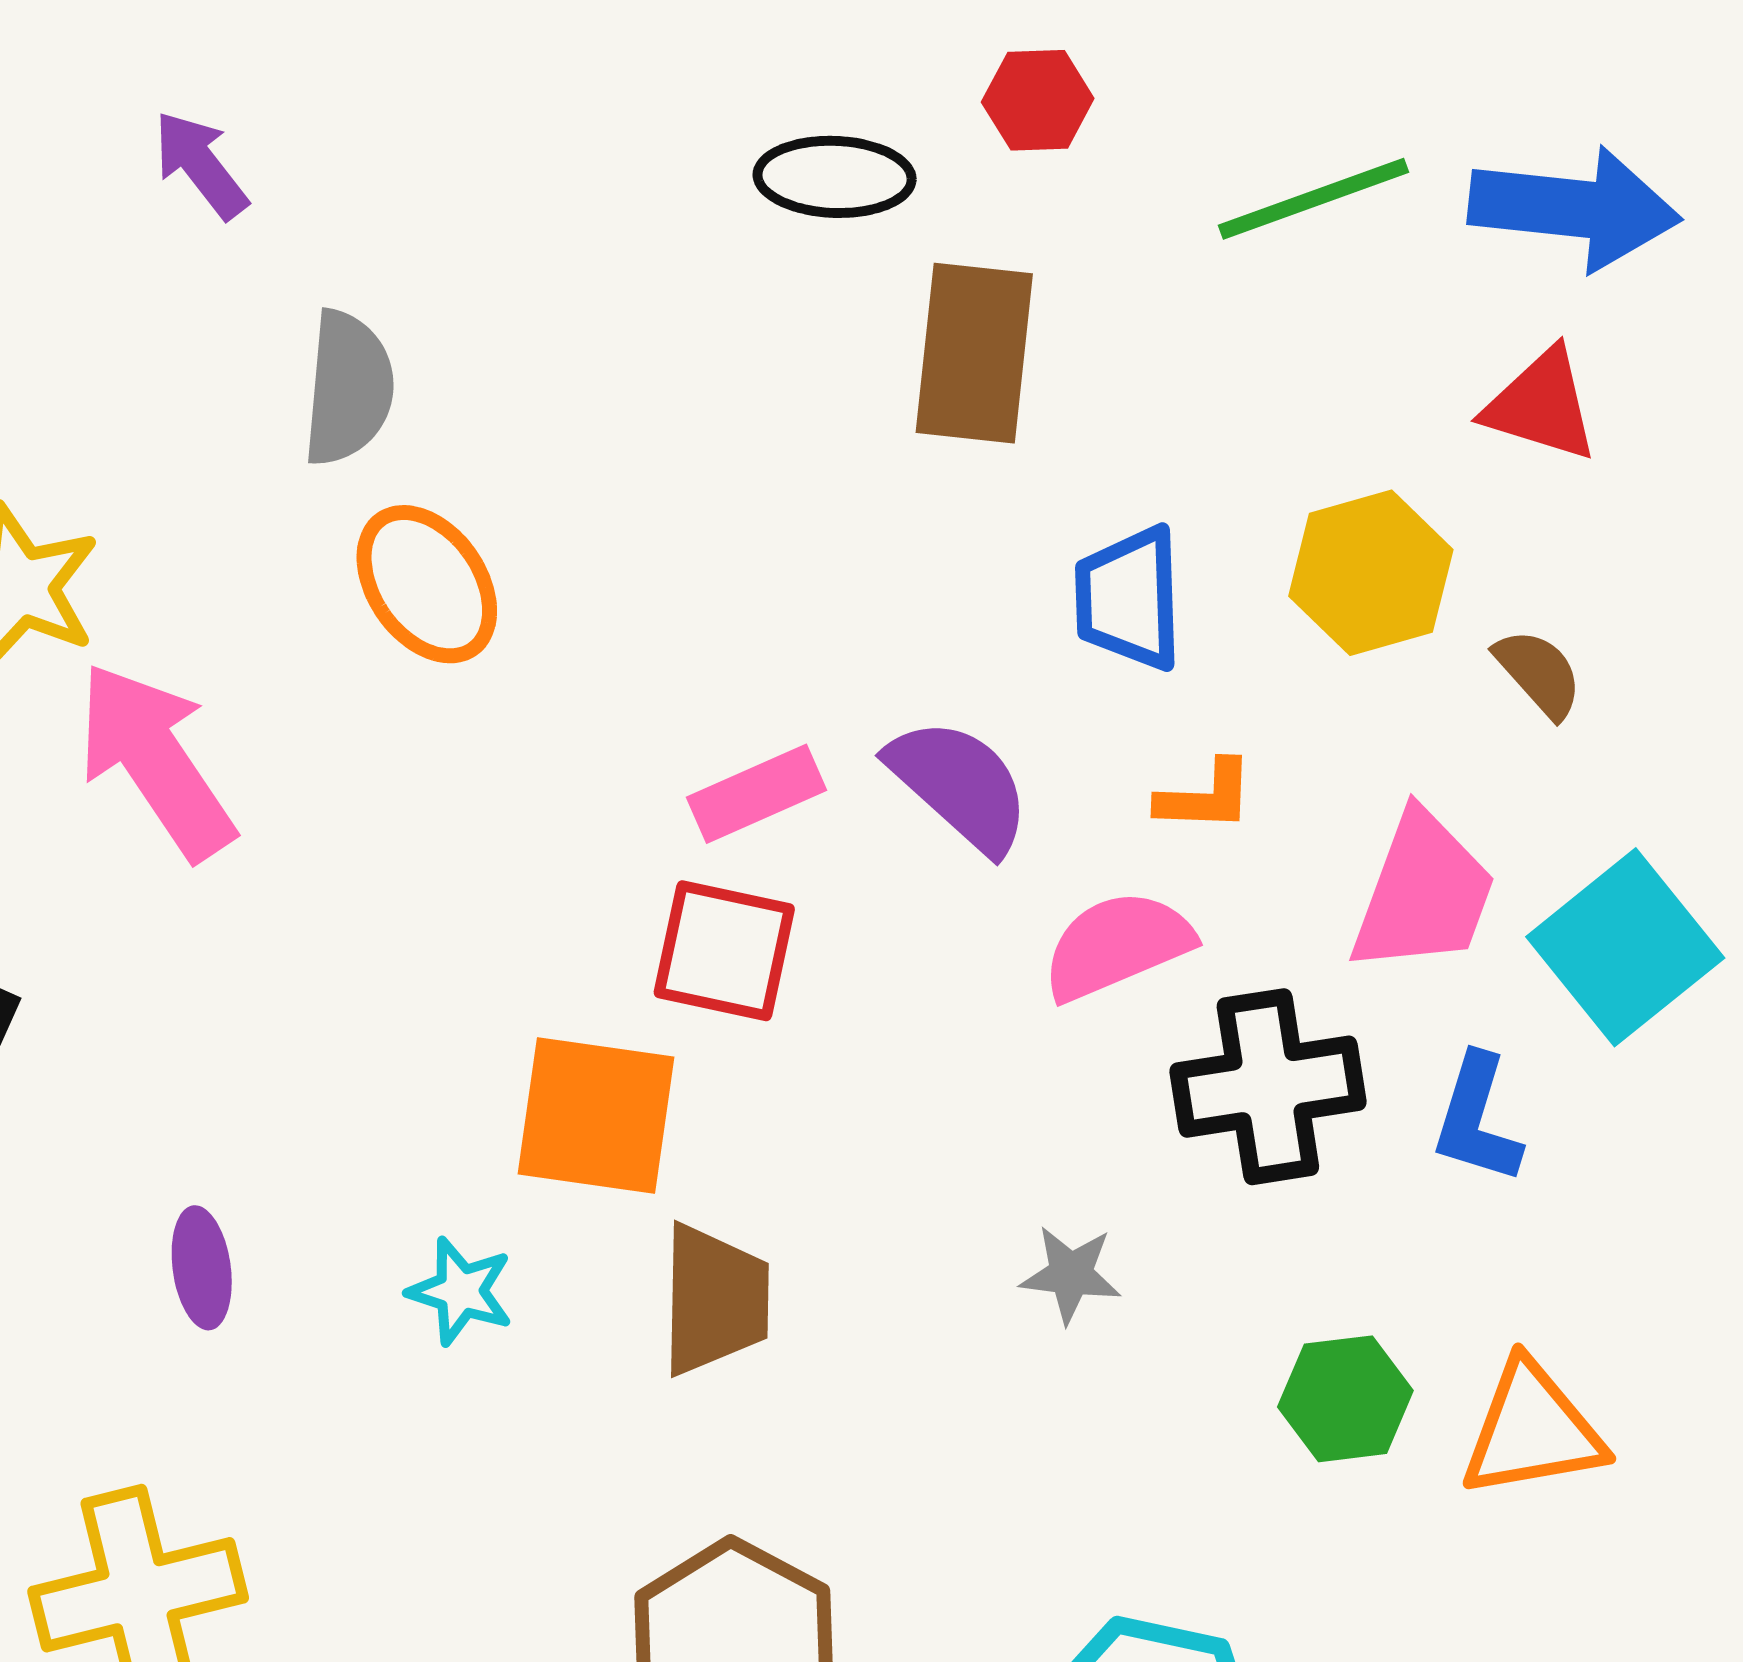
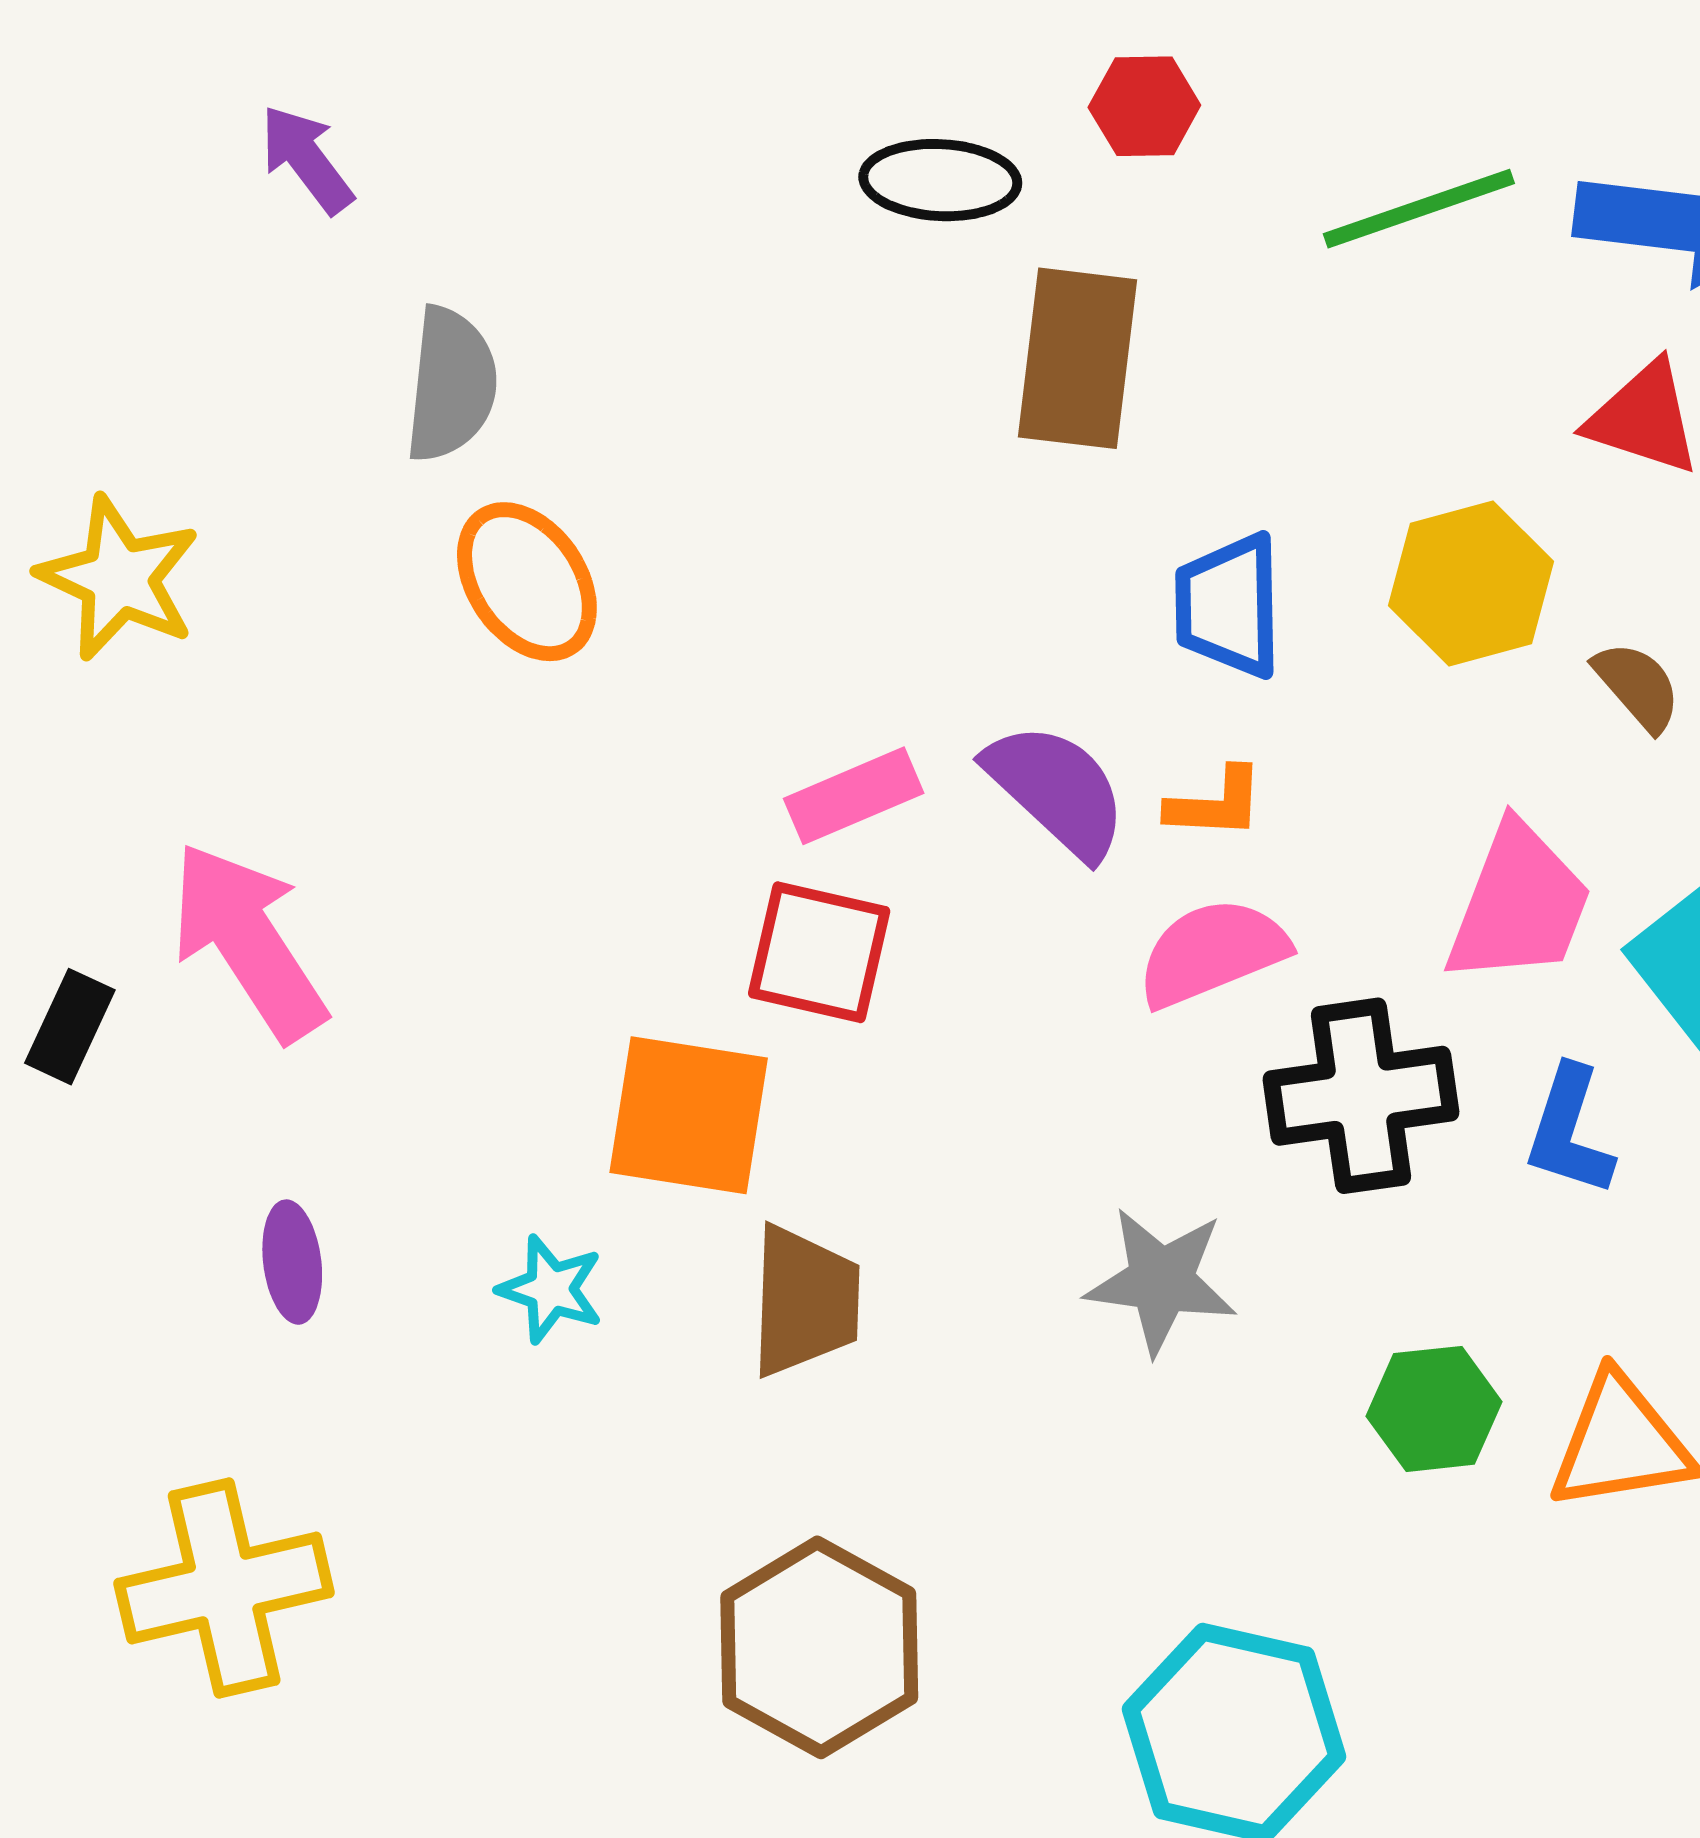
pink arrow: (156, 761) -> (248, 941), moved
orange L-shape: (1205, 797) -> (1216, 803), moved
gray star: (1071, 1274) -> (1161, 1281), size x1.5

